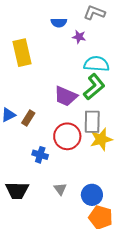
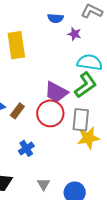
red circle: (67, 136) -> (50, 113), moved
blue cross: (40, 155) -> (26, 148), turned 35

